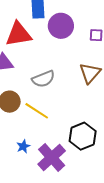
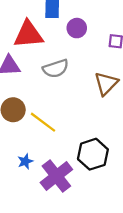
purple circle: (61, 26) -> (77, 28), size x0.7
gray semicircle: (43, 79) -> (56, 68), moved

